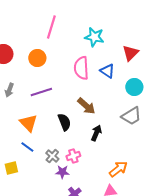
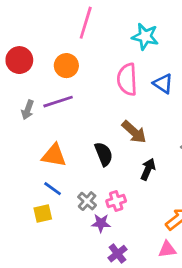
purple line: (41, 92) -> (58, 102), moved
orange triangle: (28, 123) -> (54, 155), turned -36
yellow square: (11, 168) -> (43, 213), moved

